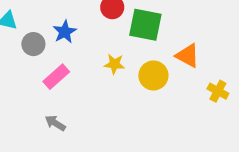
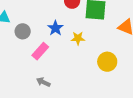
blue star: (65, 32) -> (55, 28), moved
yellow circle: (153, 75) -> (107, 62), moved

